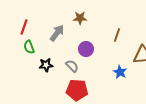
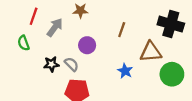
red line: (24, 27) -> (34, 16), moved
black star: (46, 65) -> (51, 64), moved

